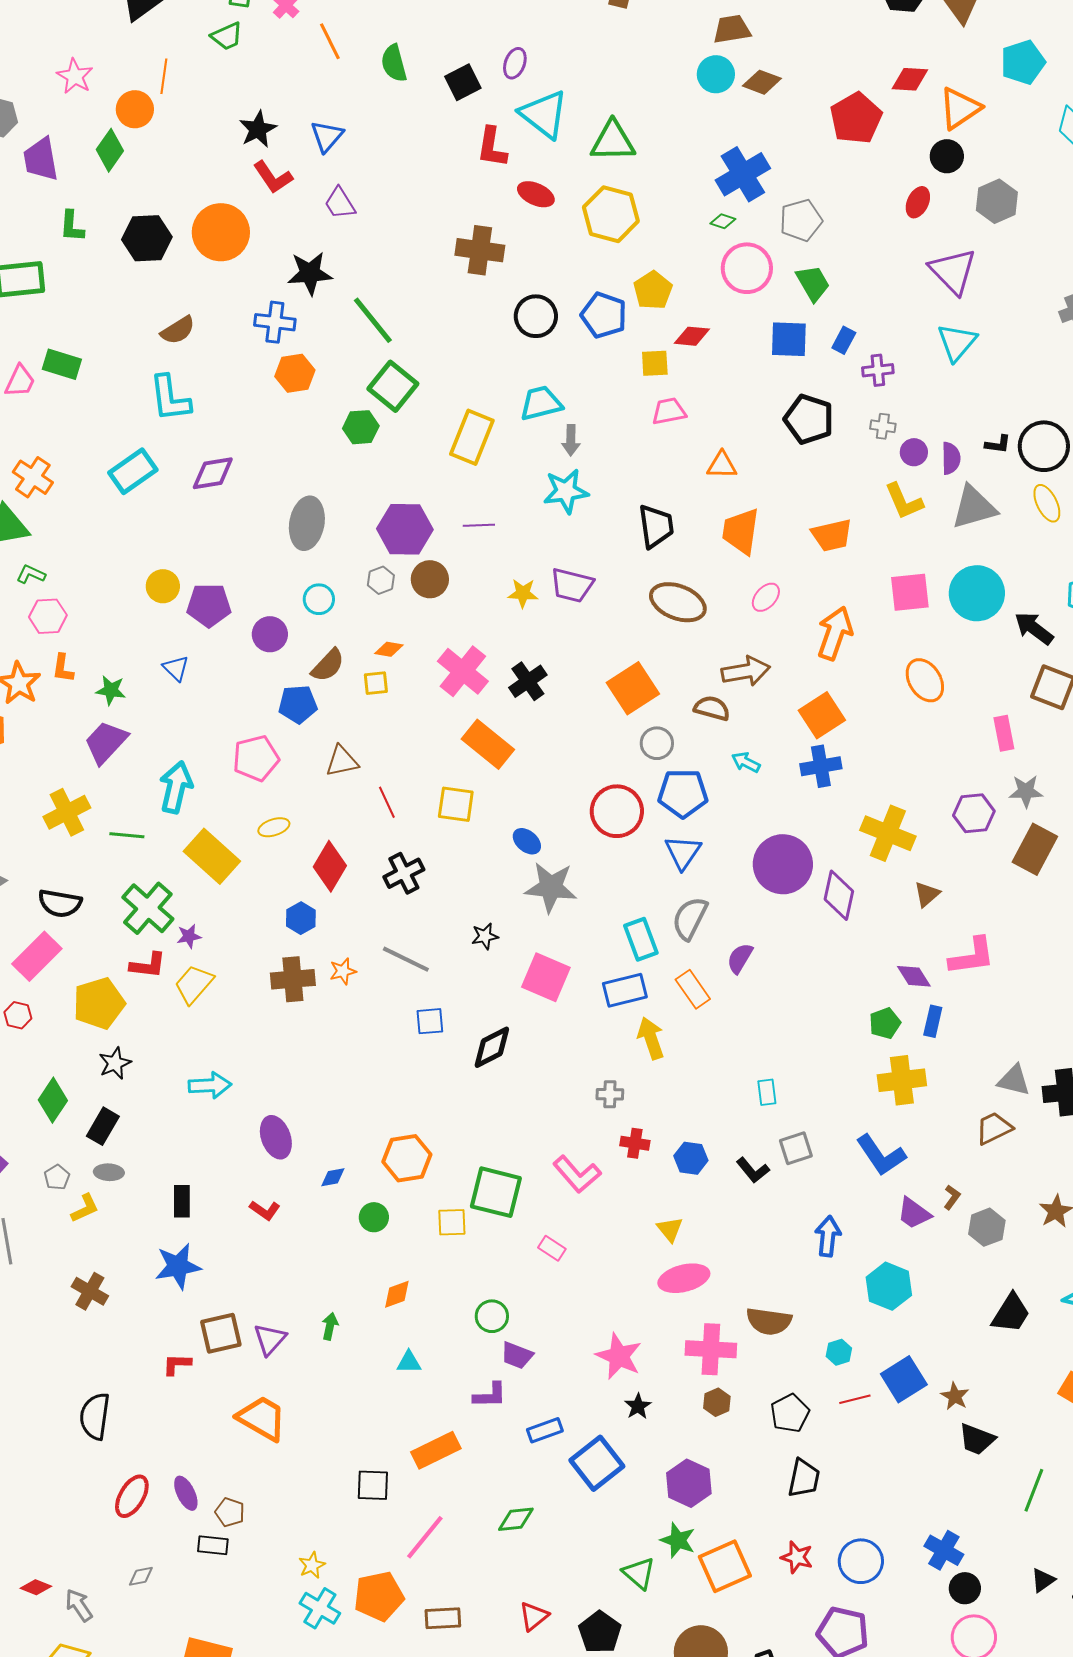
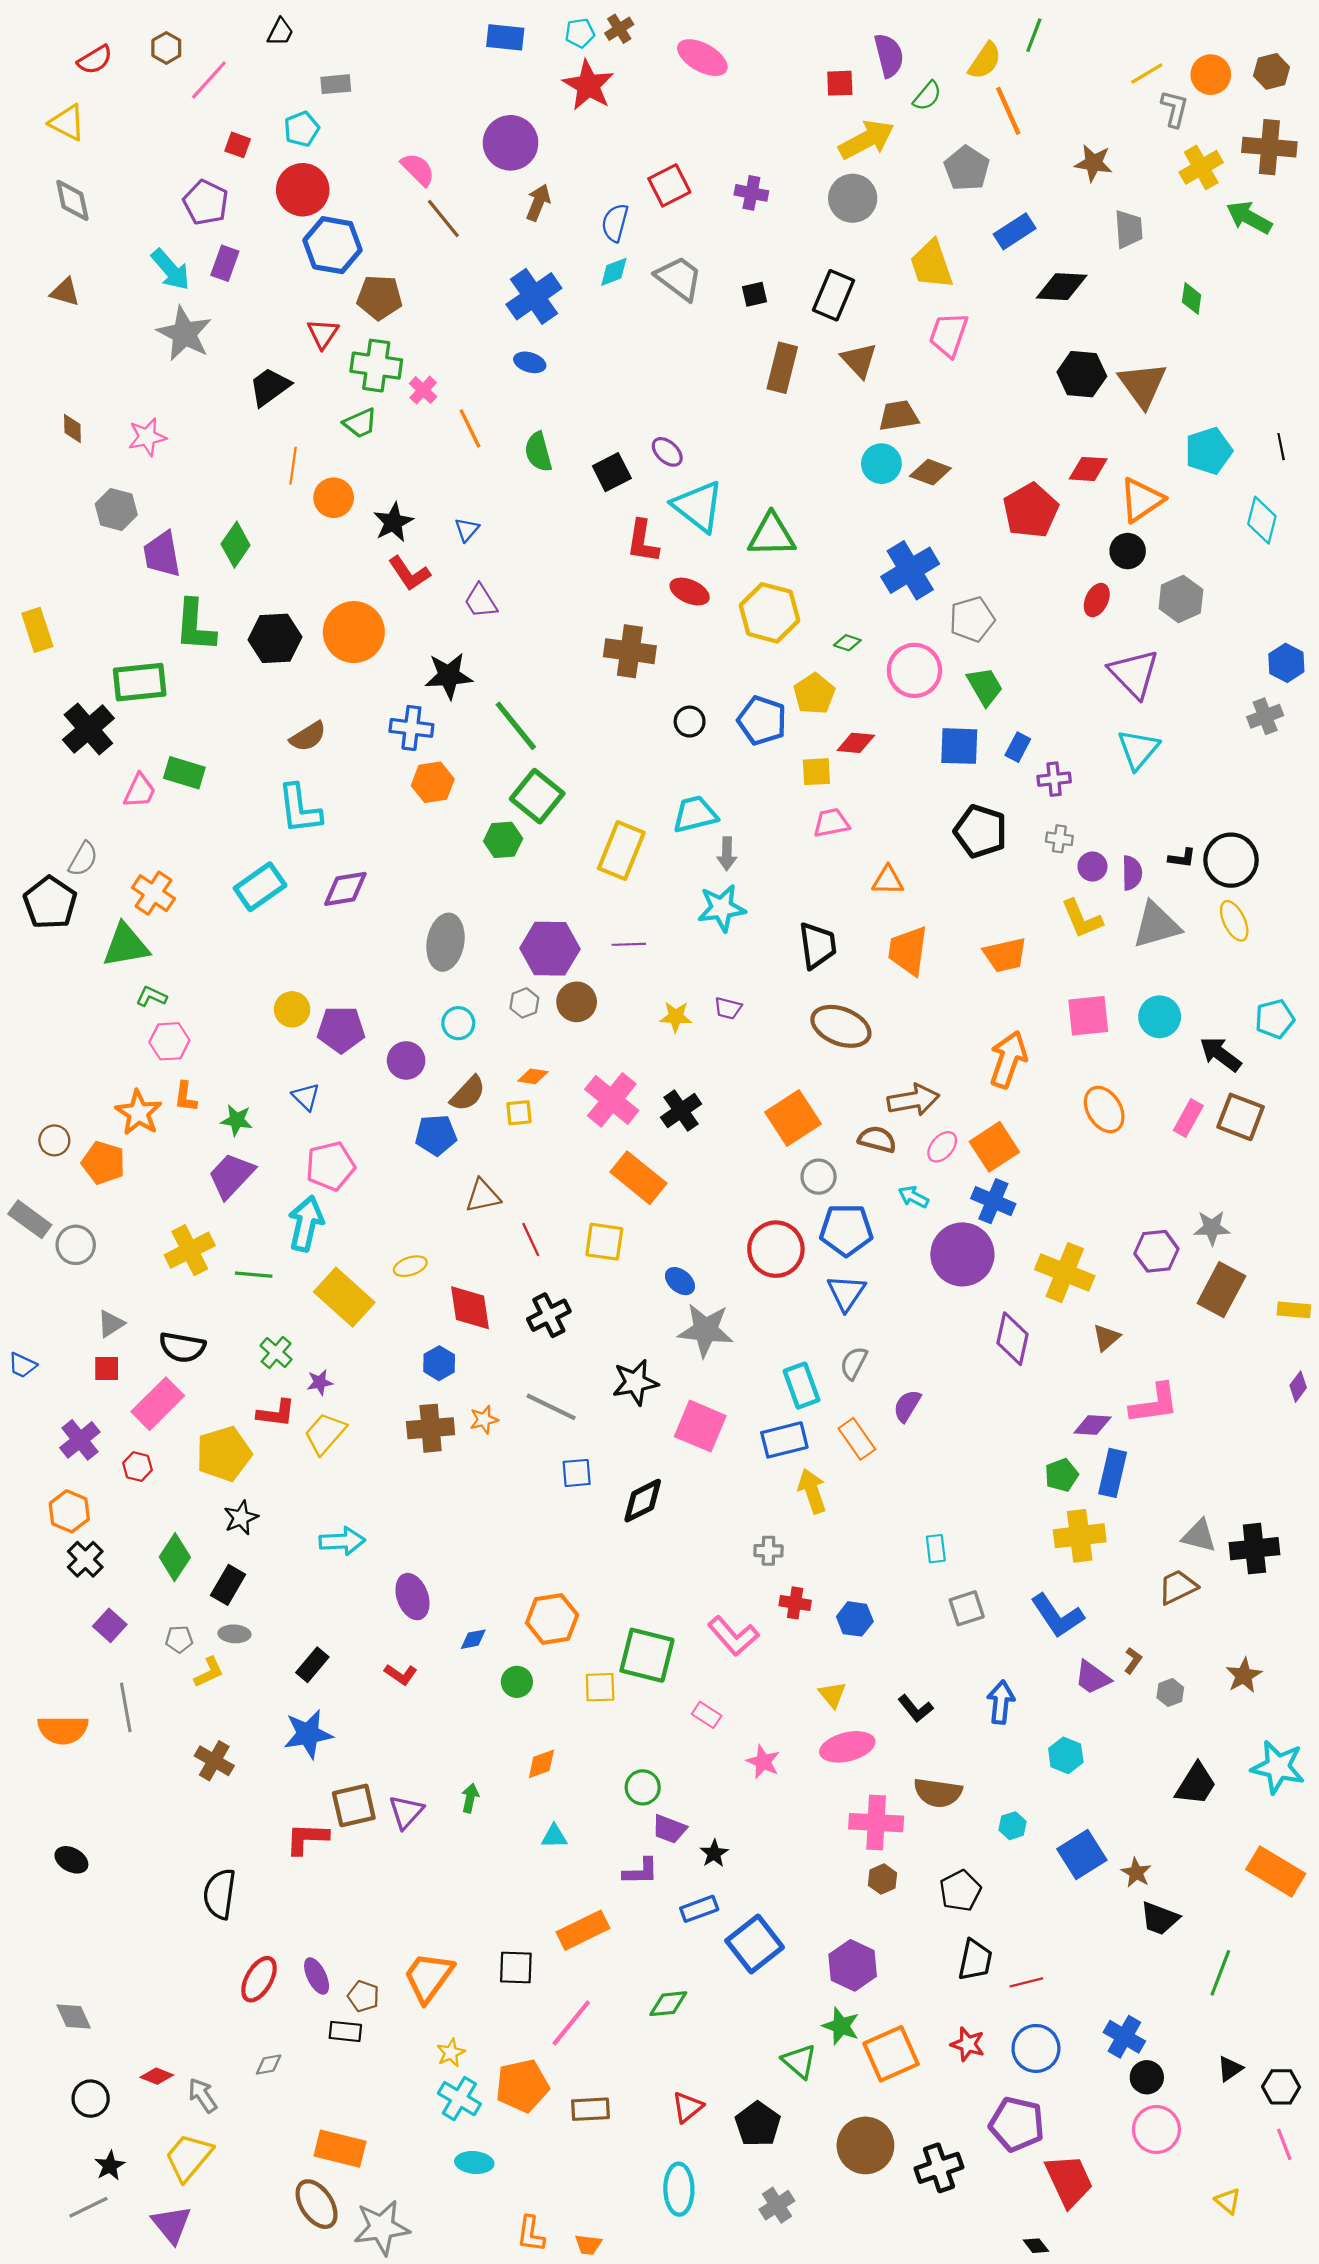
purple ellipse: (515, 63) -> (667, 452), turned -68
pink star: (75, 76) -> (147, 437), moved, turned 30
orange circle: (135, 109) -> (334, 498), moved
blue triangle: (327, 136) -> (467, 530), size x0.7
green diamond: (723, 221) -> (847, 643), moved
green L-shape: (72, 226) -> (195, 626), size x1.6
black circle: (536, 316) -> (690, 722), size x0.7
purple trapezoid: (572, 585) -> (728, 1008), size x0.6
cyan circle: (977, 593) -> (1160, 1017), size x0.7
pink ellipse: (766, 597) -> (942, 1147), moved
pink rectangle: (1004, 733) -> (1188, 1118), moved, turned 40
pink pentagon: (256, 758) -> (330, 1166), moved
blue cross: (821, 766) -> (993, 1201), turned 33
purple circle: (783, 864) -> (962, 1254), moved
red diamond: (330, 866) -> (470, 1308), turned -39
green cross: (148, 908) -> (276, 1353), size x0.6
gray semicircle: (690, 918) -> (854, 1363), size x0.7
black star: (485, 936) -> (635, 1382), size x1.6
purple diamond: (914, 976) -> (1092, 1425), turned -54
blue rectangle: (933, 1021) -> (1113, 1473), size x1.4
black L-shape: (753, 1170) -> (916, 1708), moved
gray pentagon: (57, 1177) -> (179, 1639), turned 30
black rectangle: (182, 1201) -> (312, 1665), turned 40
gray hexagon: (987, 1227) -> (1170, 1692), size x0.7
cyan hexagon: (889, 1286) -> (1066, 1755), size x0.7
pink star: (619, 1356) -> (763, 1762), moved, size x0.7
red L-shape: (177, 1364) -> (307, 1839), size x1.4
red line: (855, 1399) -> (1026, 1982), moved
black star: (638, 1406) -> (714, 1853), moved
orange trapezoid: (262, 1418) -> (428, 1977), moved, turned -84

